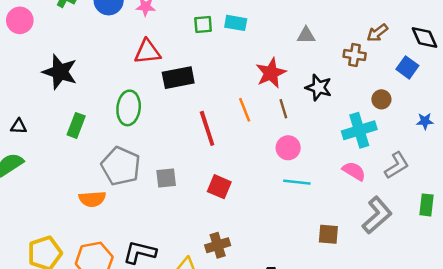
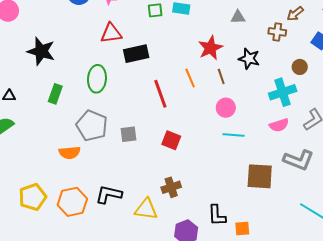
pink semicircle: (354, 171) -> (279, 125), turned 132
gray L-shape: (377, 215) -> (298, 160), turned 64
brown square: (328, 234) -> (260, 176), size x1.6

